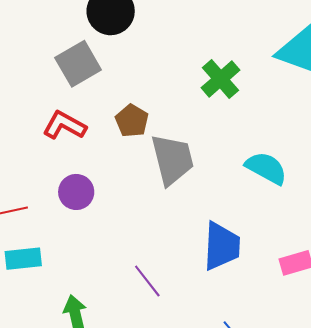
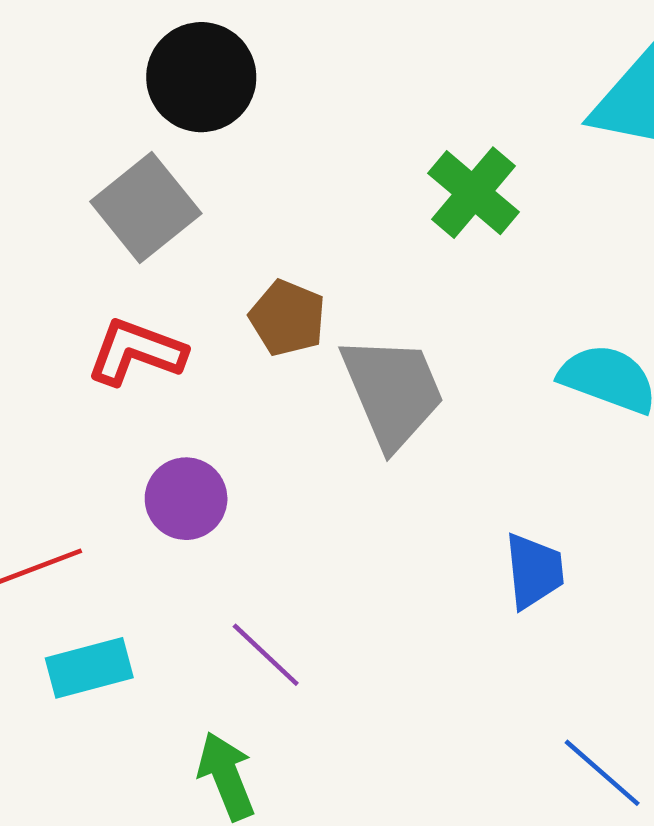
blue trapezoid: (222, 246) -> (534, 571), size x0.7
purple line: (147, 281) -> (266, 655), moved

